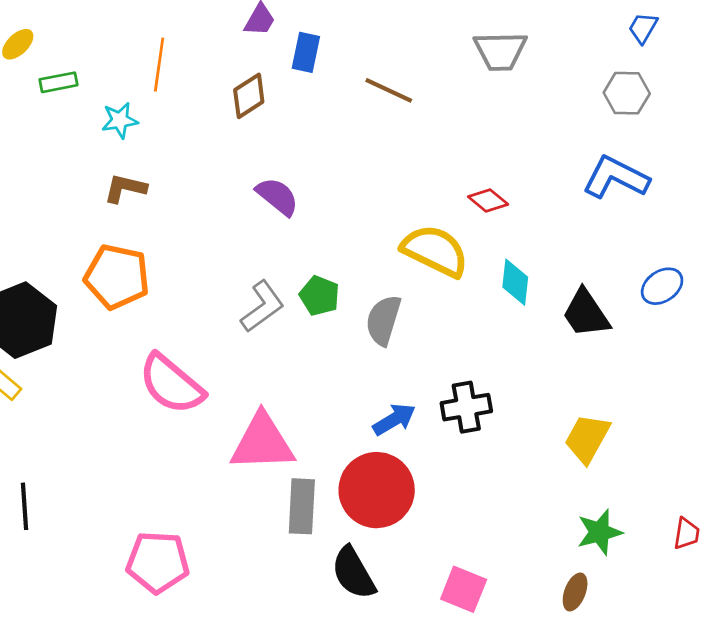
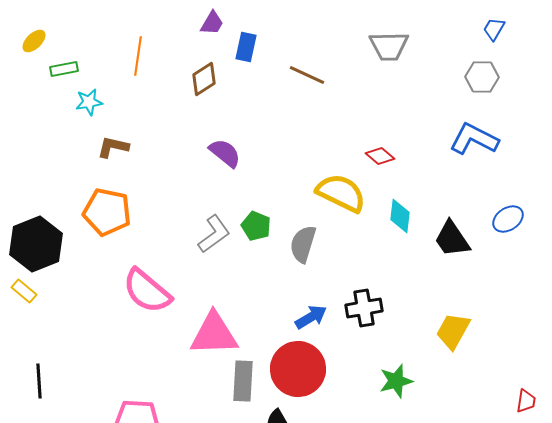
cyan star: (120, 120) -> (89, 102), moved
green star: (599, 532) -> (396, 381), moved

